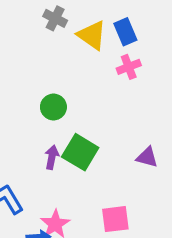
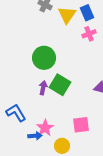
yellow triangle: (92, 35) -> (67, 15), turned 30
green circle: (53, 107) -> (44, 58), size x1.5

